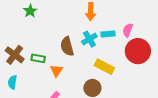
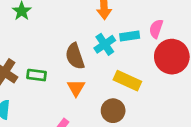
orange triangle: (56, 71) -> (76, 88), moved

